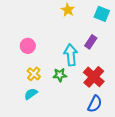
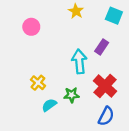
pink circle: (28, 46) -> (31, 27), moved
green star: (60, 75) -> (72, 95), moved
cyan semicircle: (31, 94) -> (49, 105), moved

